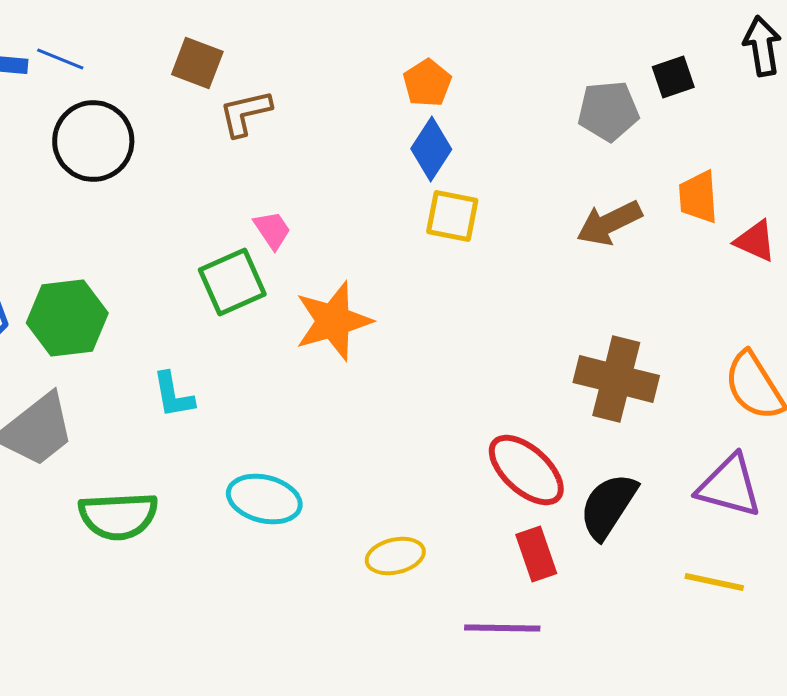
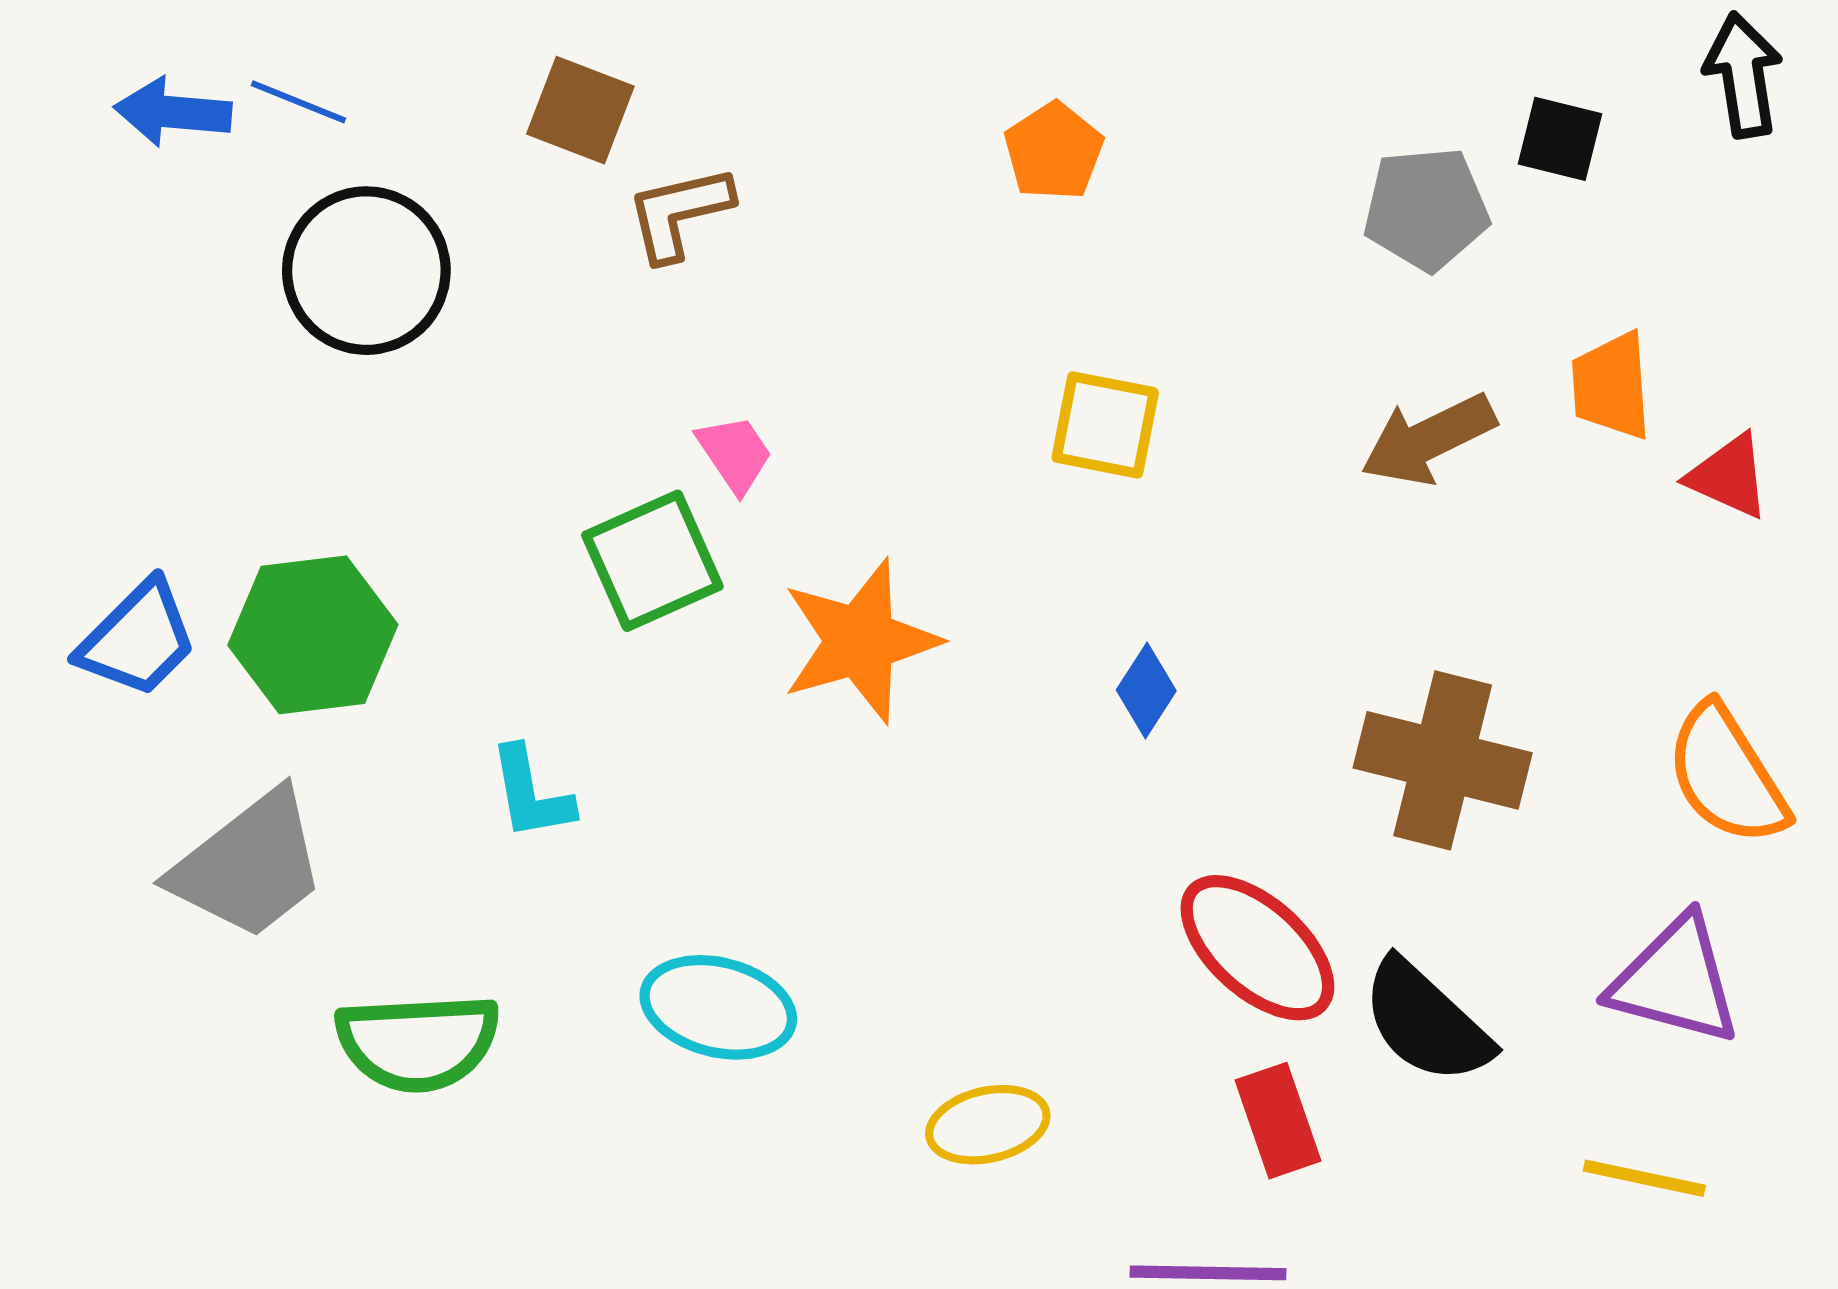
black square: (673, 77) -> (1560, 139), turned 33
blue diamond: (431, 149) -> (1146, 690), moved, size x0.7
black semicircle: (608, 506) -> (1426, 1022), turned -80

